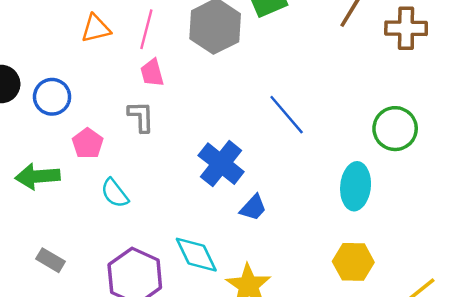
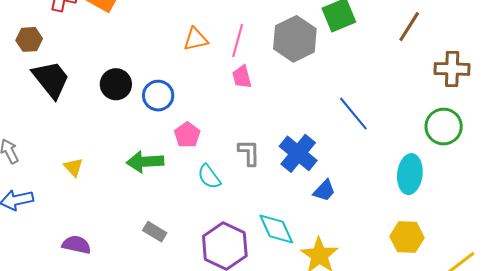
brown cross: (406, 28) -> (452, 69), moved
gray L-shape: (141, 117) -> (249, 153), moved

